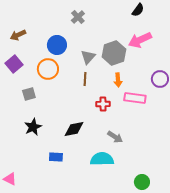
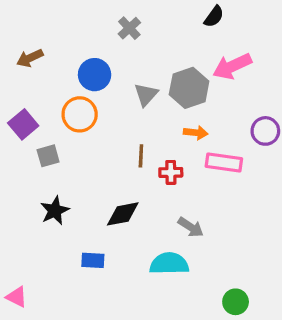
black semicircle: (138, 10) -> (214, 17), moved
purple square: (14, 64) -> (23, 124), moved
brown line: (85, 79) -> (141, 156), moved
orange arrow: (118, 80) -> (196, 133), turned -80

